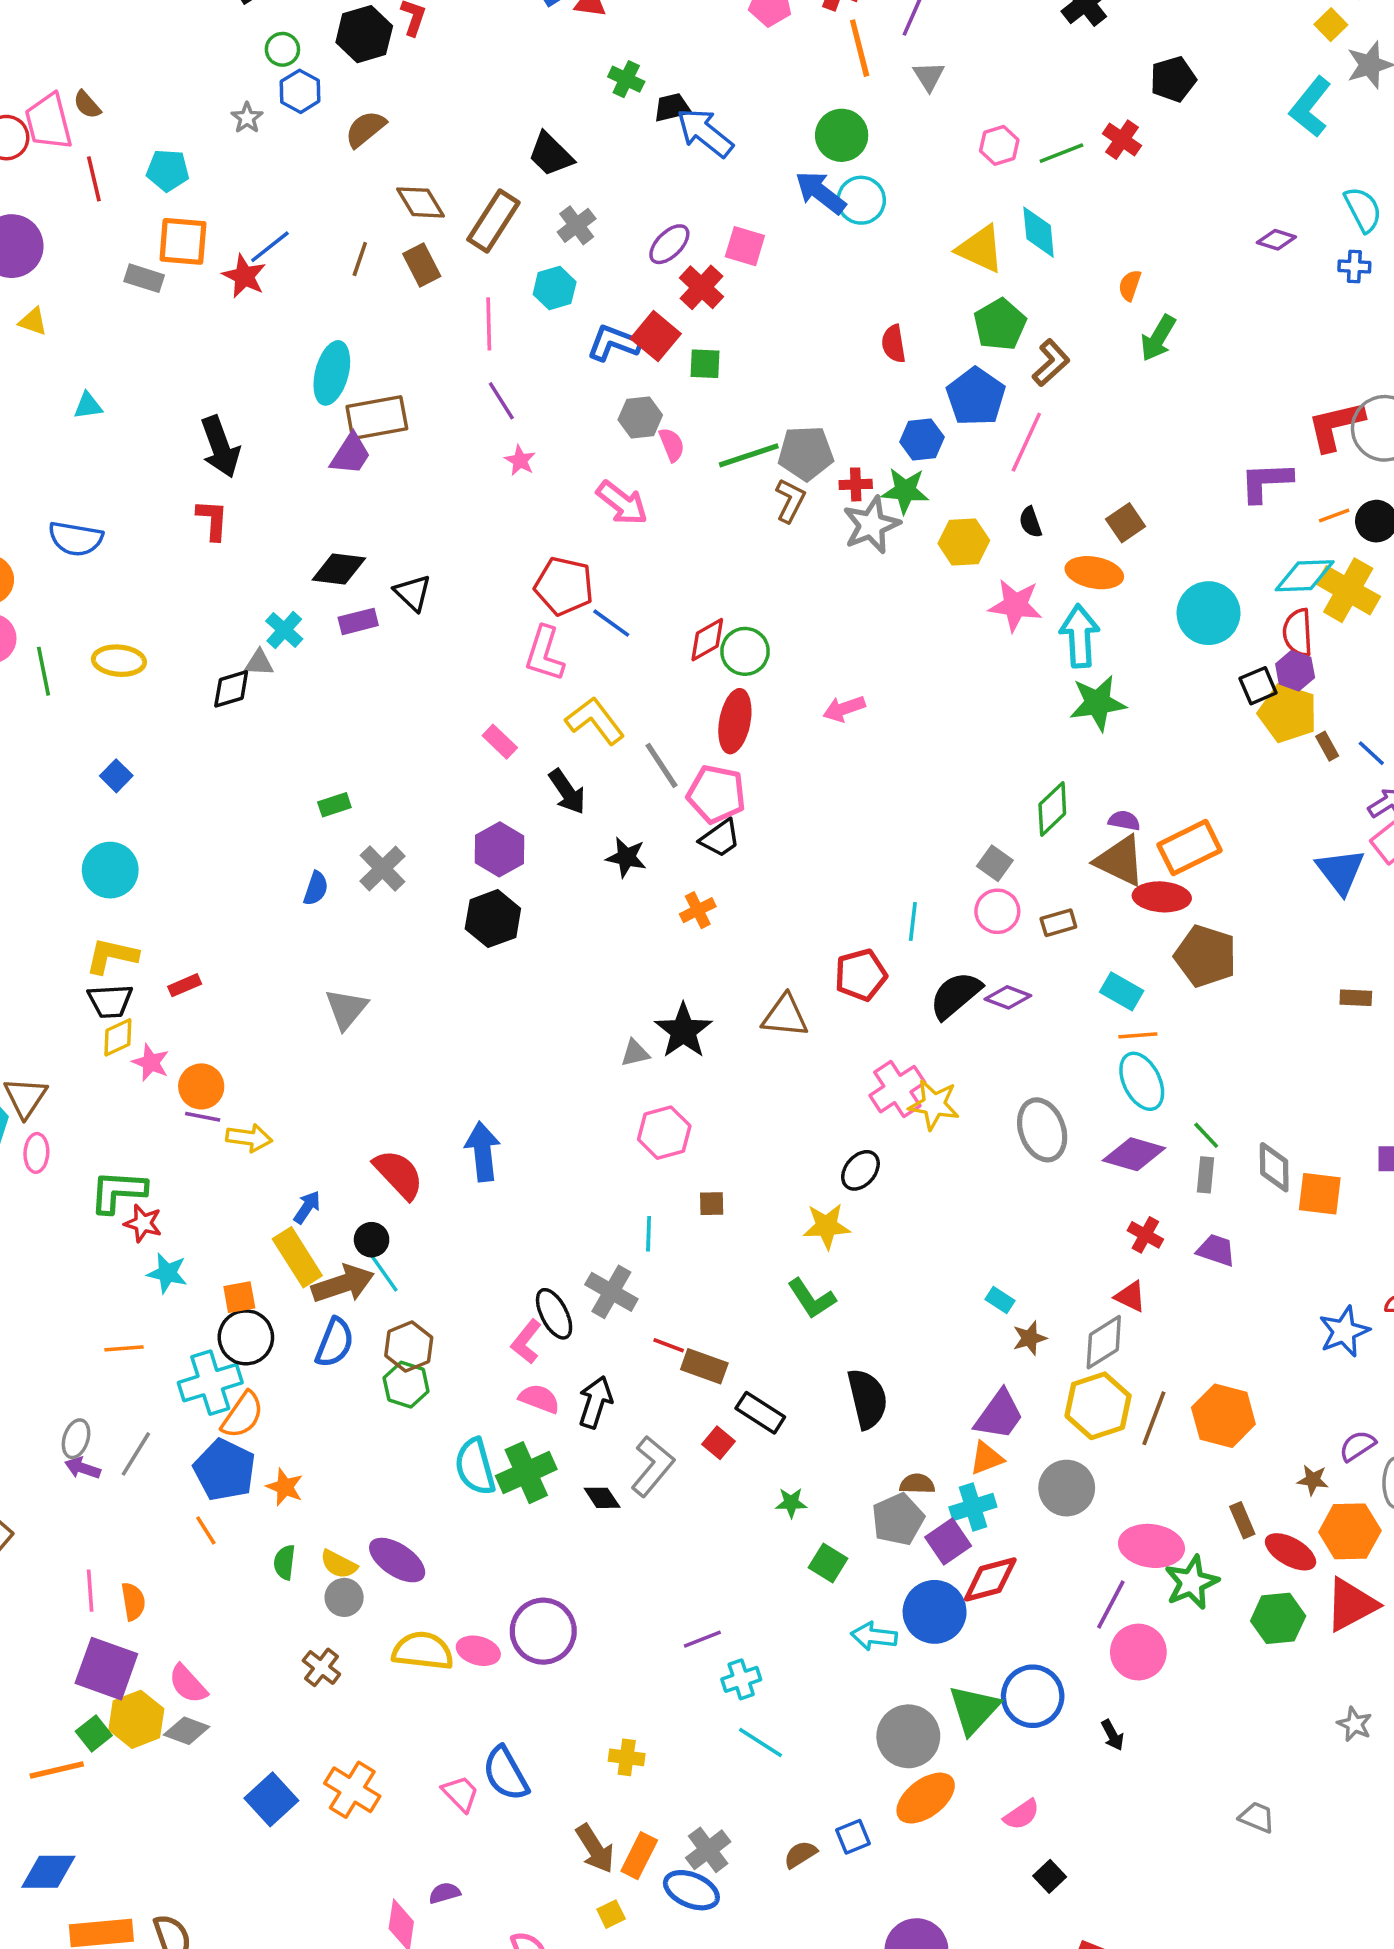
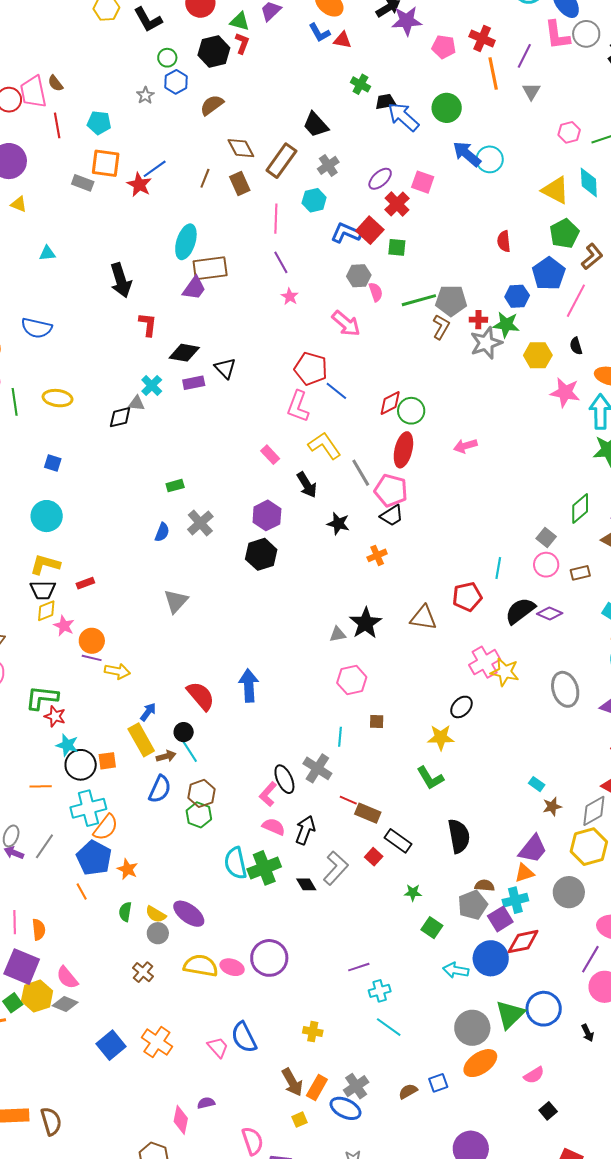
green circle: (842, 135) -> (447, 108), moved
red L-shape: (212, 520) -> (148, 325), moved
blue square: (116, 776) -> (53, 463), turned -30
brown arrow: (343, 1284) -> (166, 756), size x0.6
black circle: (246, 1337) -> (81, 765), moved

